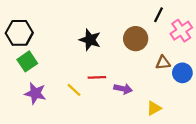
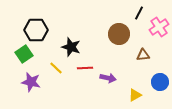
black hexagon: (19, 33) -> (36, 30), moved
black star: (90, 40) -> (71, 47), moved
blue circle: (182, 73) -> (160, 82), moved
yellow line: (74, 90) -> (56, 68), moved

